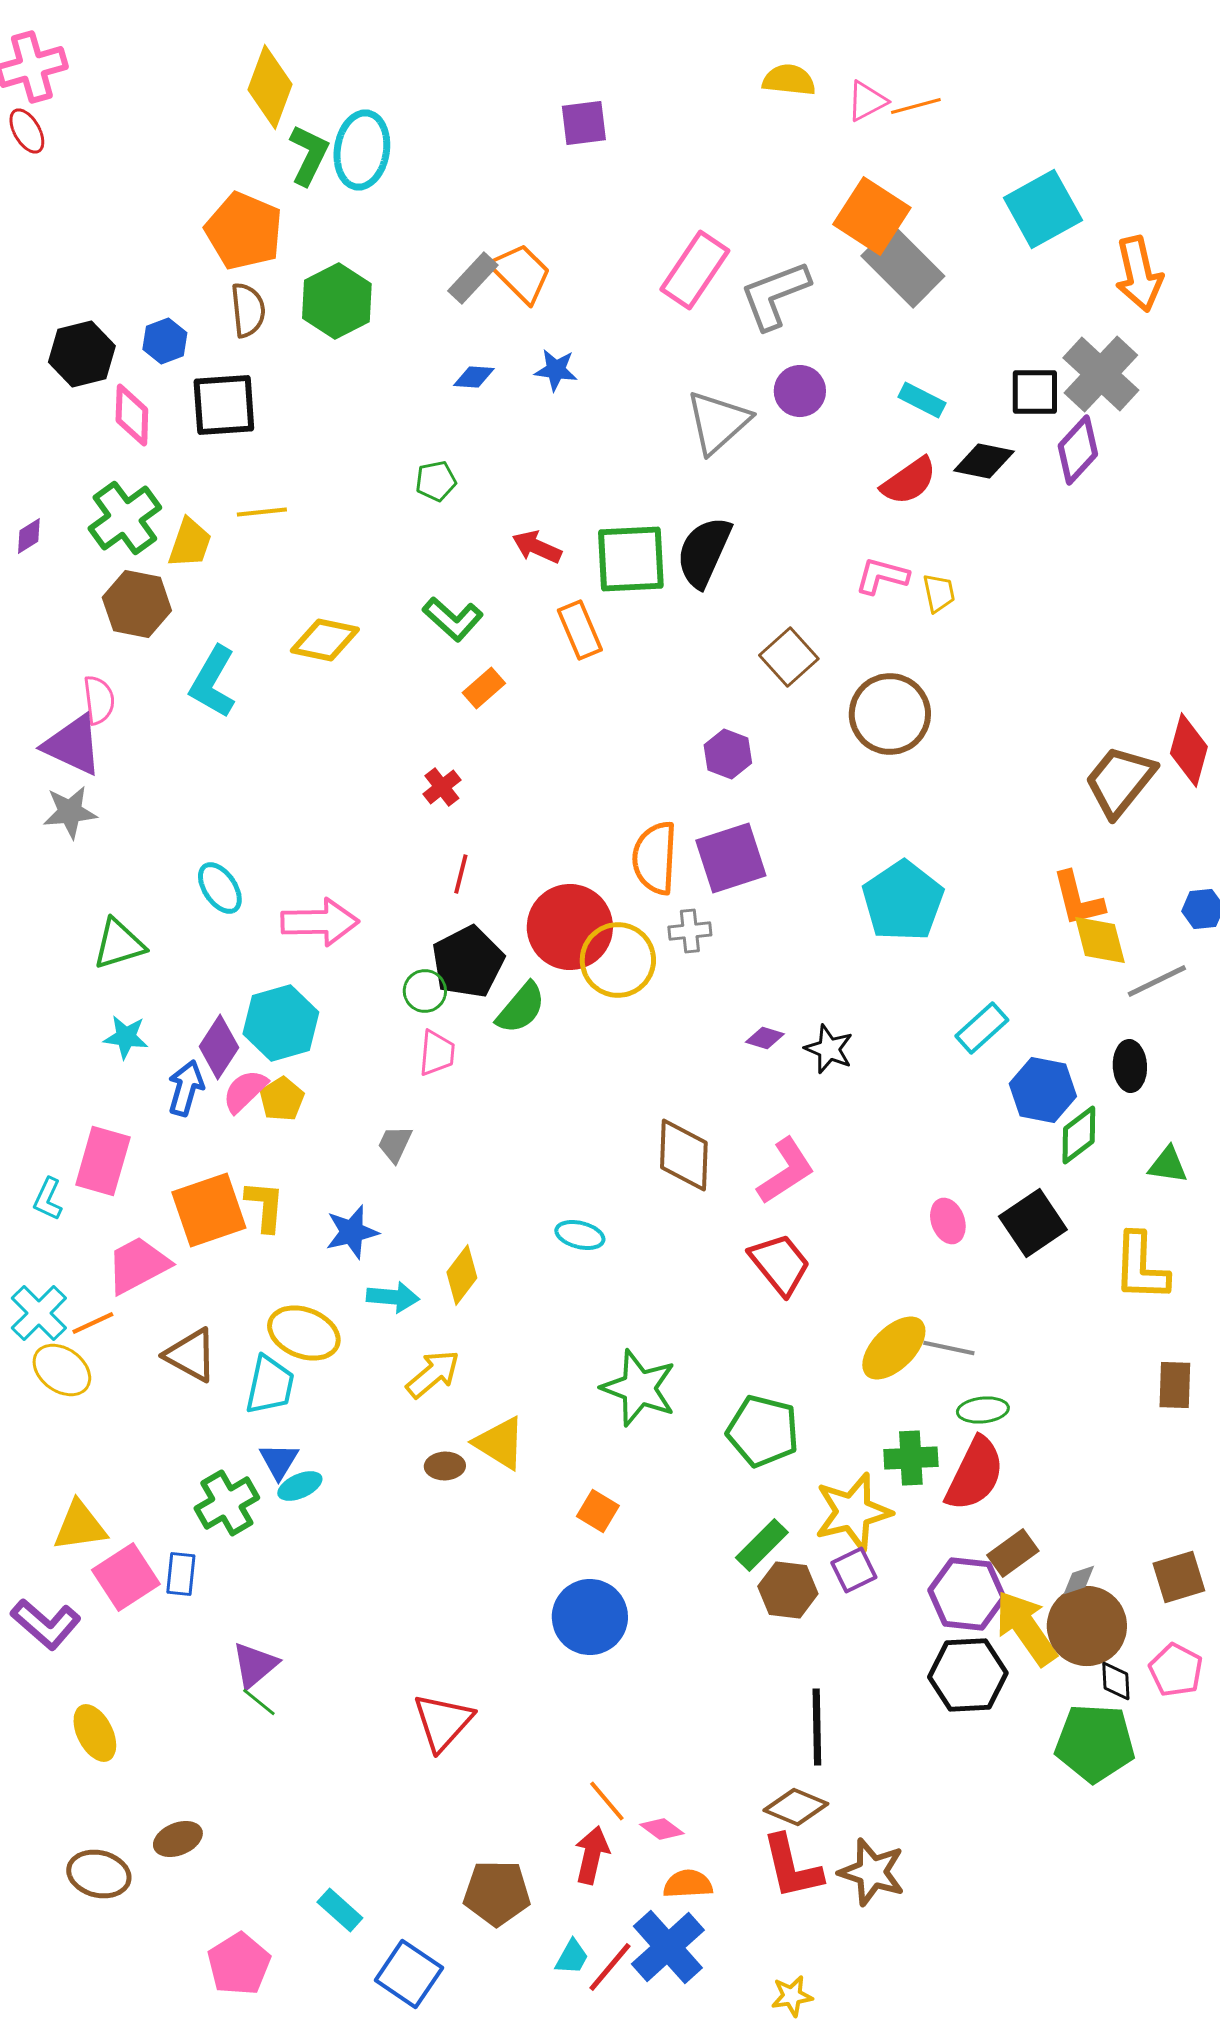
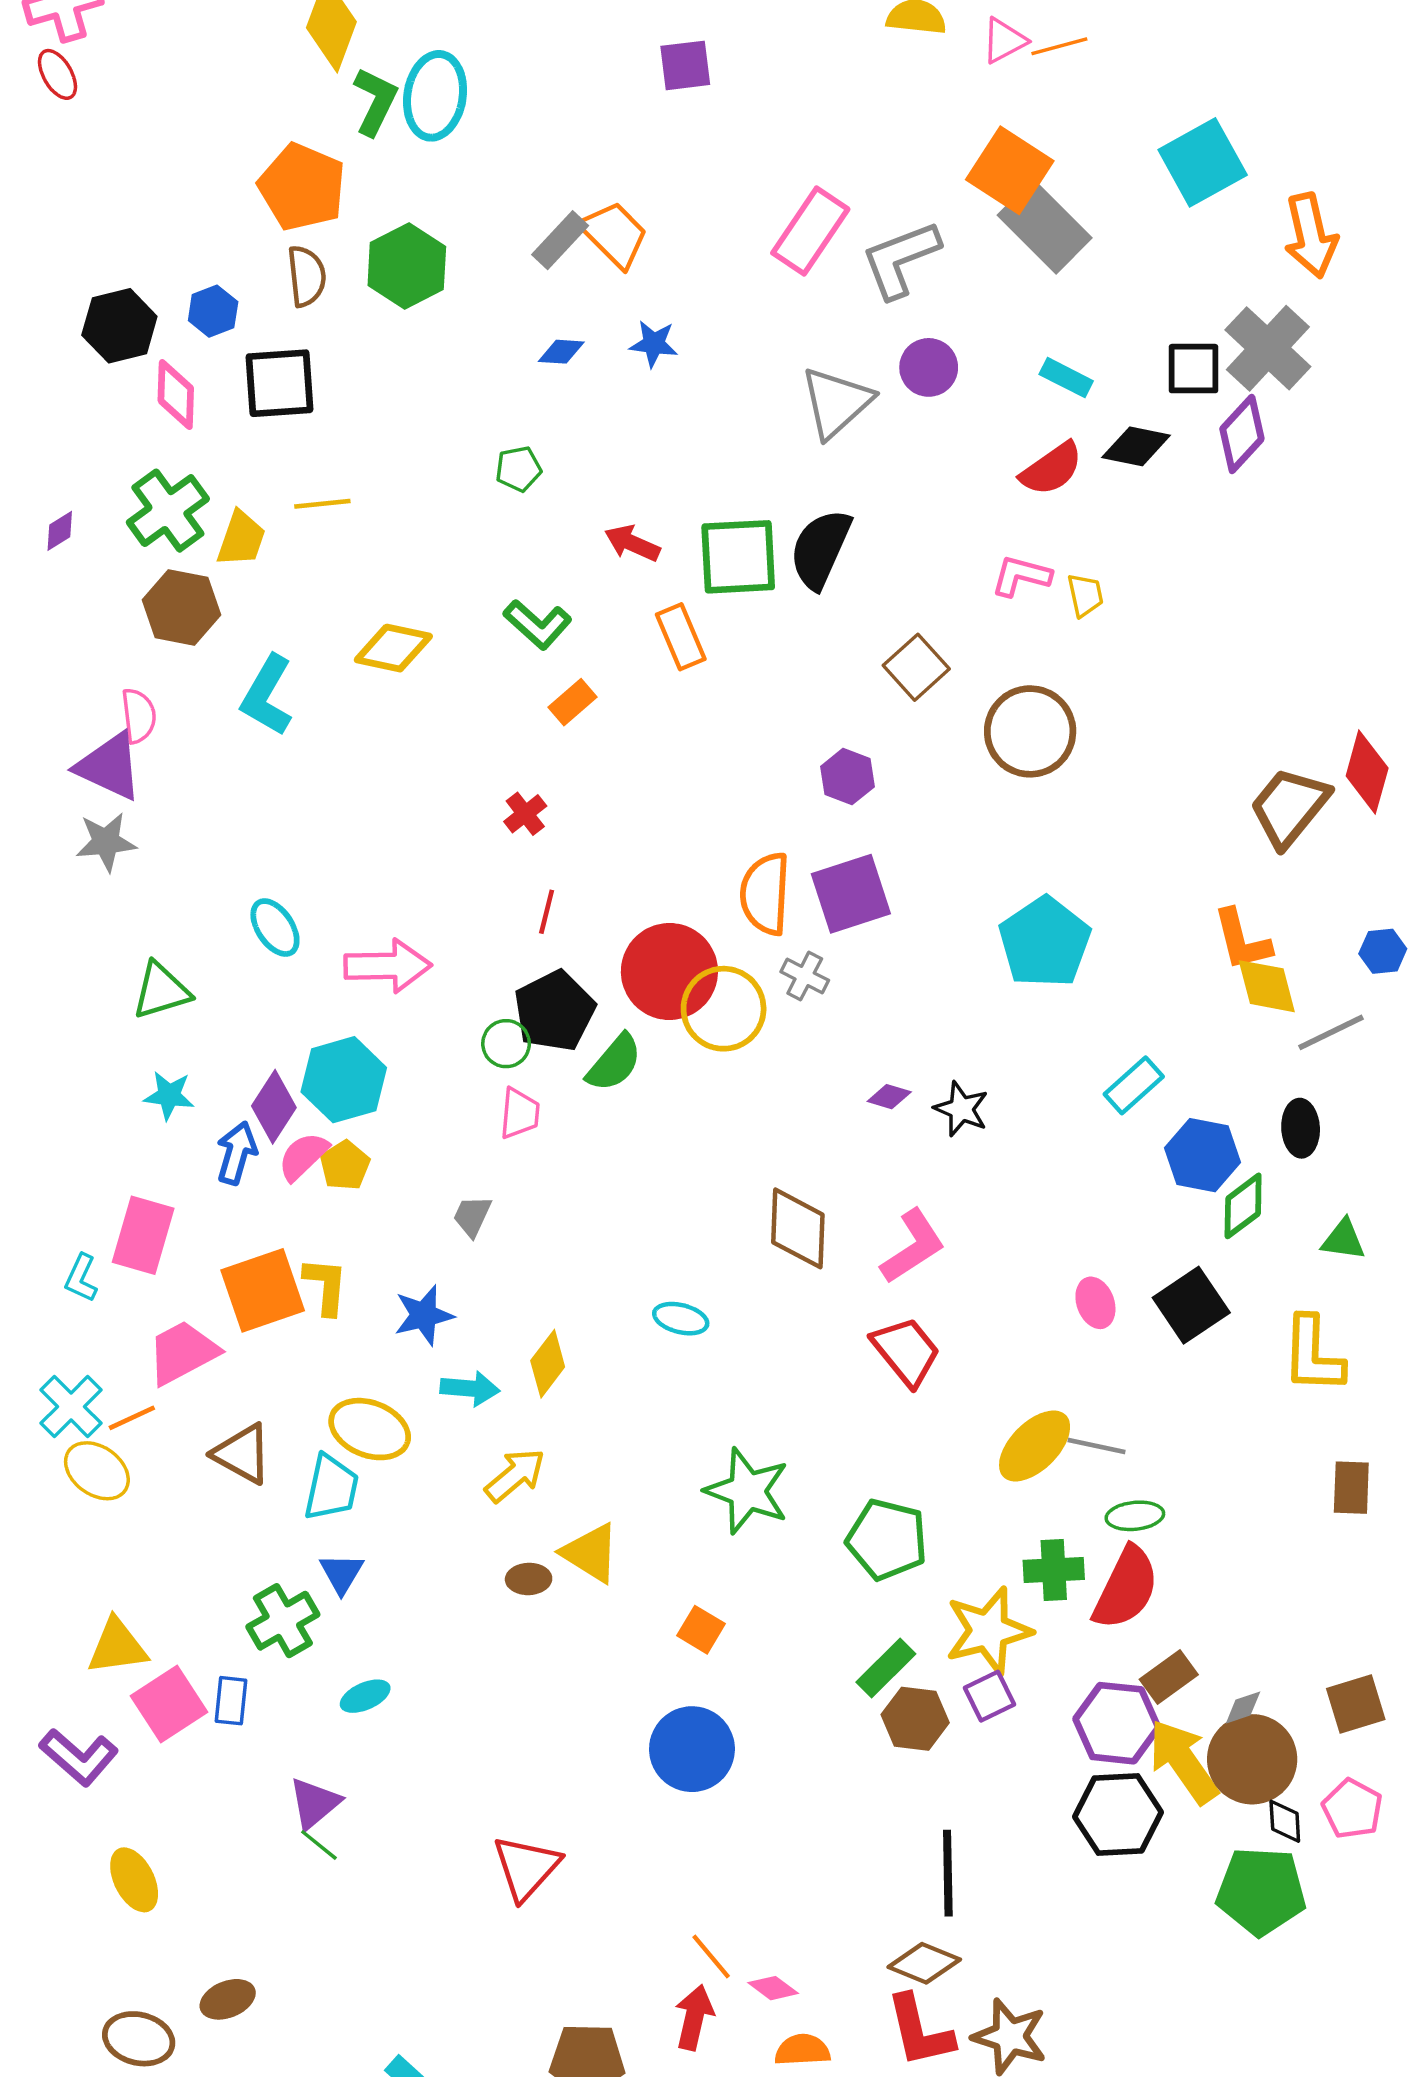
gray cross: (690, 931) -> (805, 976), turned 33
cyan ellipse: (300, 1486) -> (365, 1696), moved

